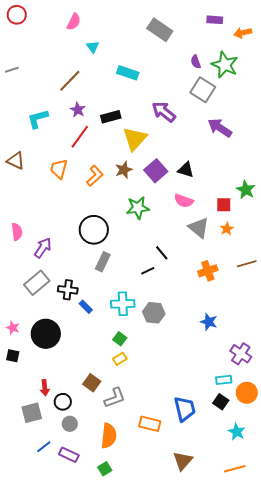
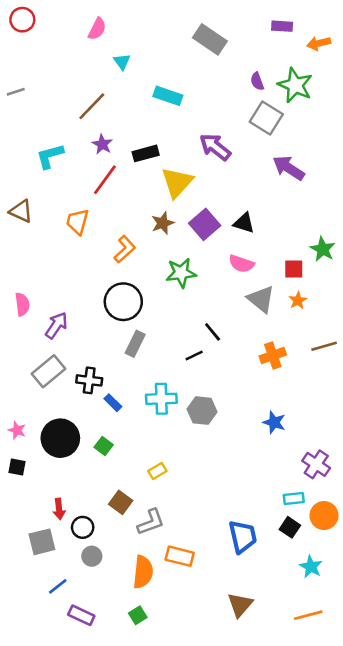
orange L-shape: (95, 176) -> (125, 249), moved
green square: (120, 339) -> (104, 446), moved
orange rectangle: (150, 424) -> (180, 556), moved
purple rectangle: (69, 455) -> (81, 615), moved

